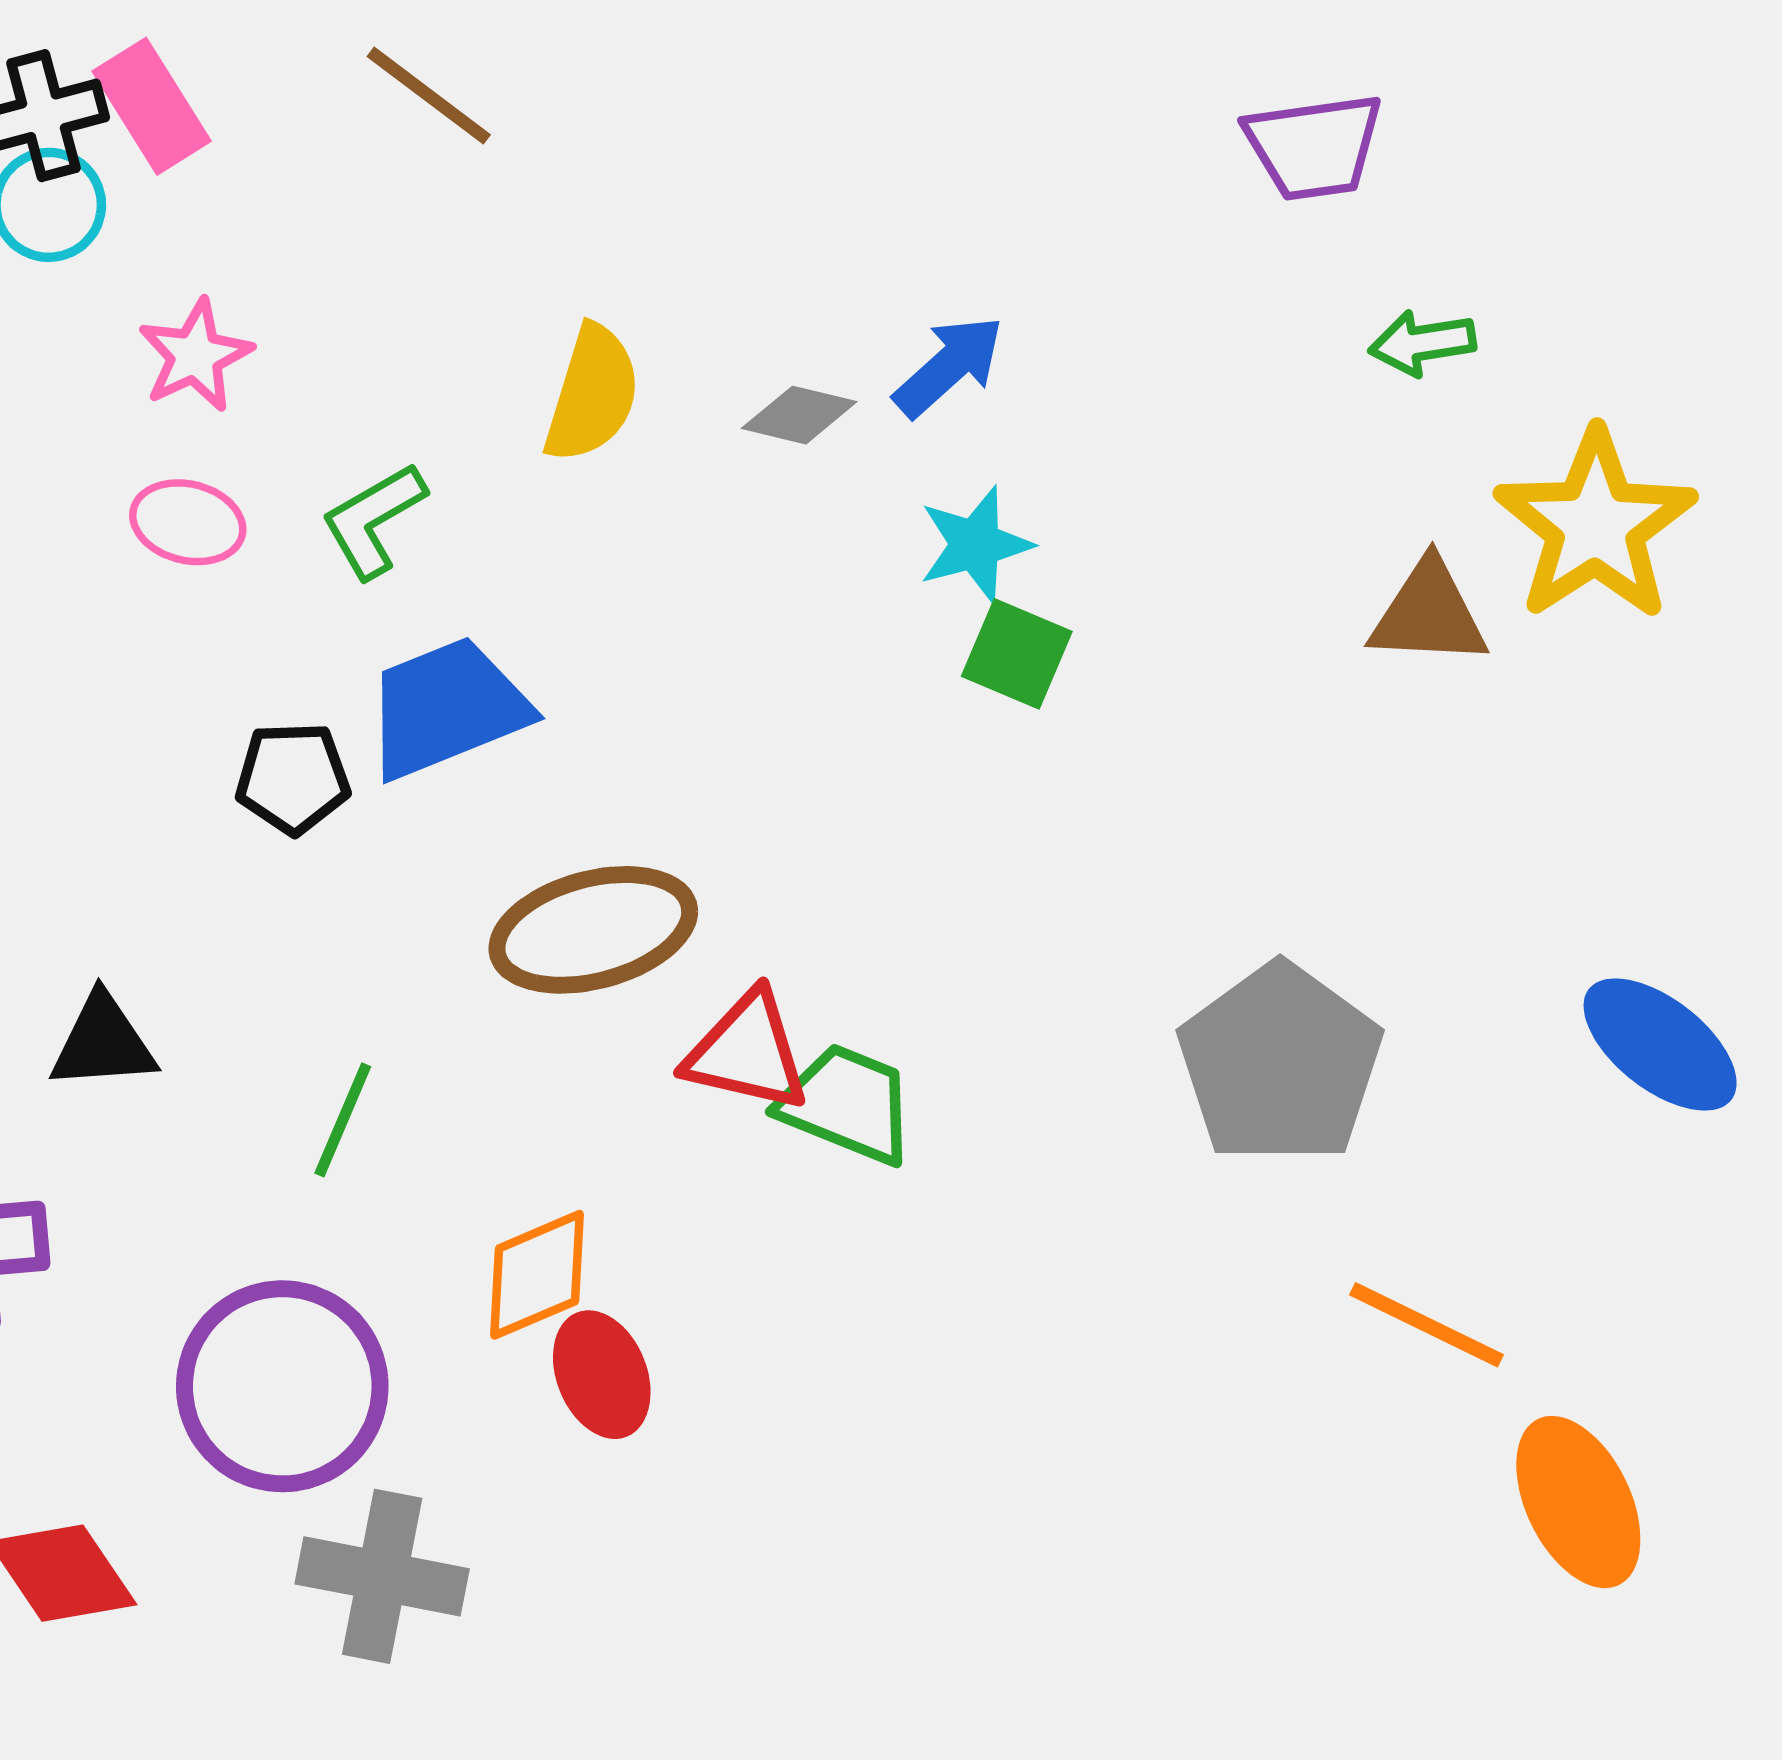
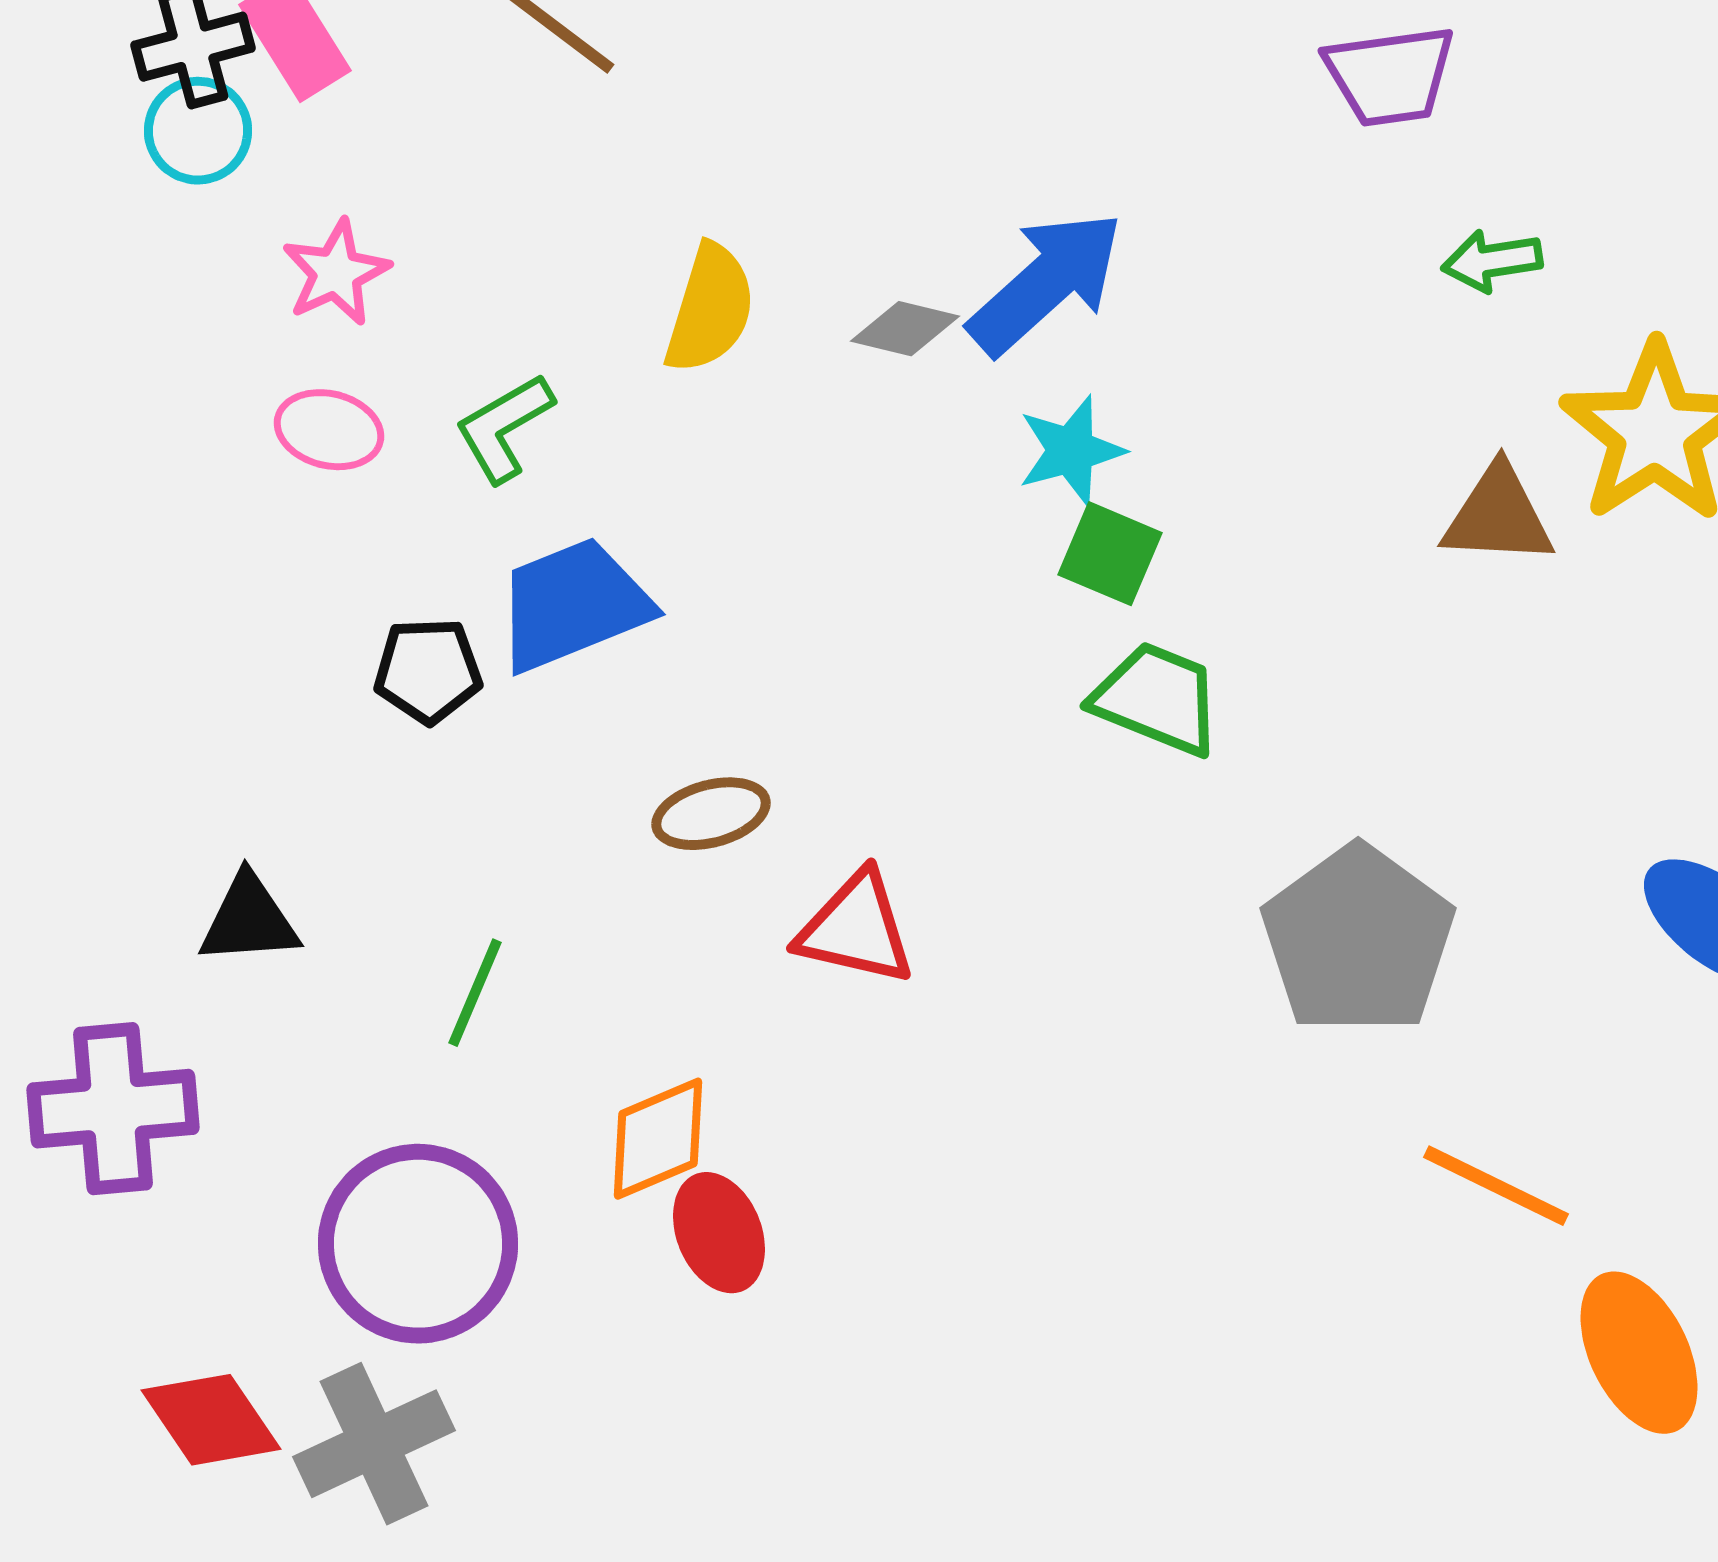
blue arrow: (949, 366) -> (1046, 283), size x1.5
brown ellipse: (593, 930) -> (711, 814), size x0.6
green trapezoid: (847, 1104) -> (1157, 699), moved
gray cross: (382, 1576) -> (374, 1444), moved, turned -36

